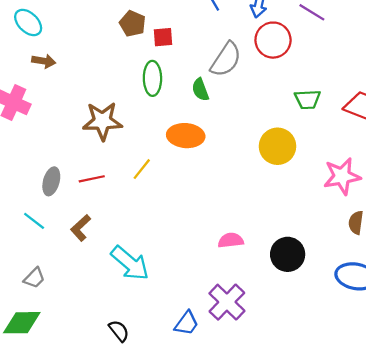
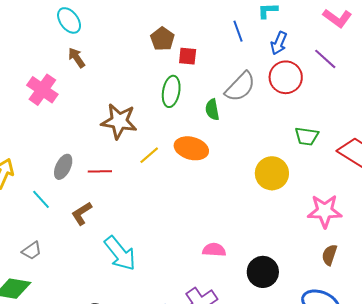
brown arrow: (44, 61) -> (77, 58), turned -145
yellow line: (142, 169) -> (149, 155), moved

